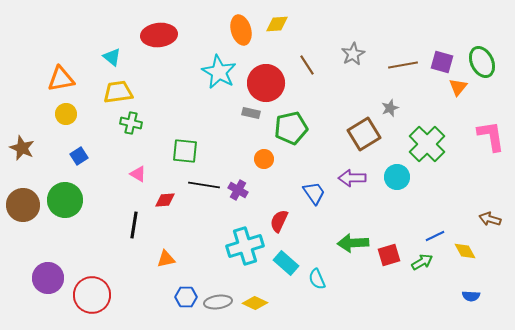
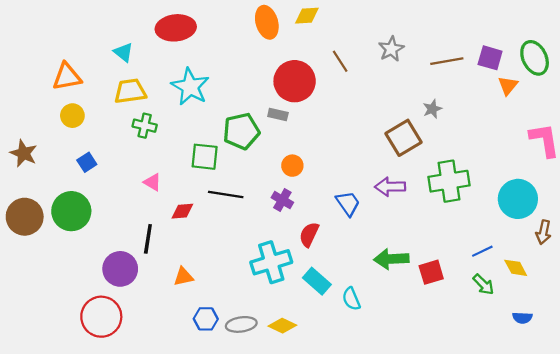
cyan star: (219, 72) -> (190, 87), moved
green pentagon: (291, 128) -> (241, 131), moved
green cross: (427, 144) -> (449, 181), moved, turned 36
cyan circle: (397, 177) -> (518, 199), moved, size x1.4
purple cross: (238, 190) -> (282, 200), moved
brown arrow: (490, 219) -> (543, 232), turned -95
green arrow: (422, 262) -> (483, 284), moved, turned 75
purple circle: (48, 278) -> (120, 269), moved

